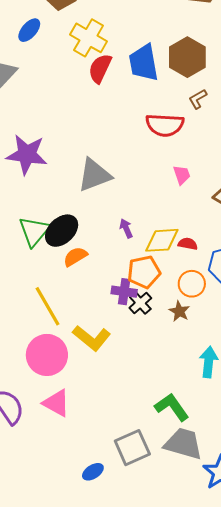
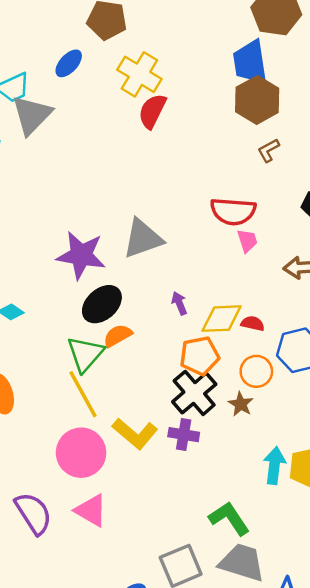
blue trapezoid: (144, 63) -> (250, 62), moved
red semicircle: (165, 125) -> (233, 211), moved
purple star: (27, 154) -> (81, 255), moved
green triangle: (34, 231) -> (85, 354), moved
purple cross: (124, 292) -> (184, 435), moved
black cross: (140, 303) -> (194, 393), size x1.6

